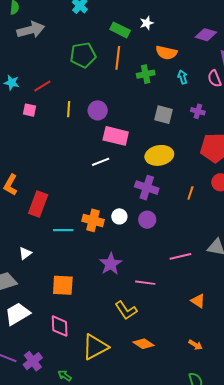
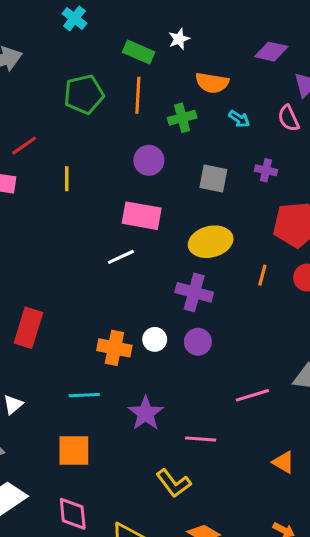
cyan arrow: (183, 77) -> (239, 119), turned 144
purple circle: (98, 110) -> (149, 160), moved
orange line: (190, 193) -> (262, 275), moved
cyan line: (63, 230) -> (84, 395), moved

